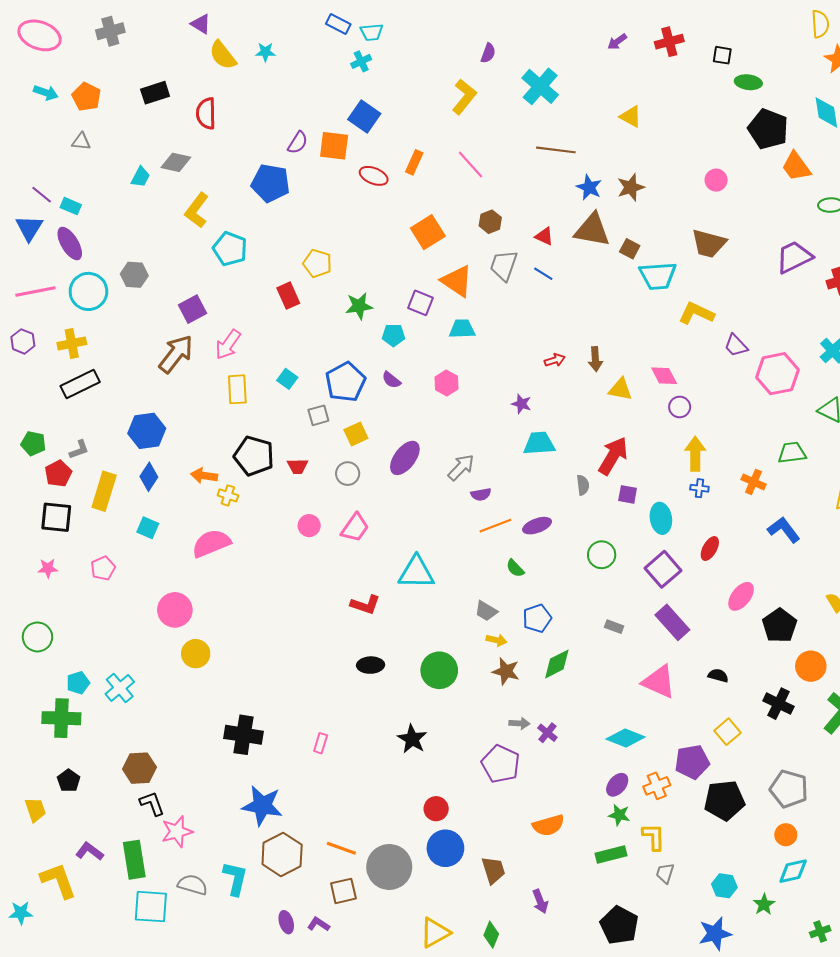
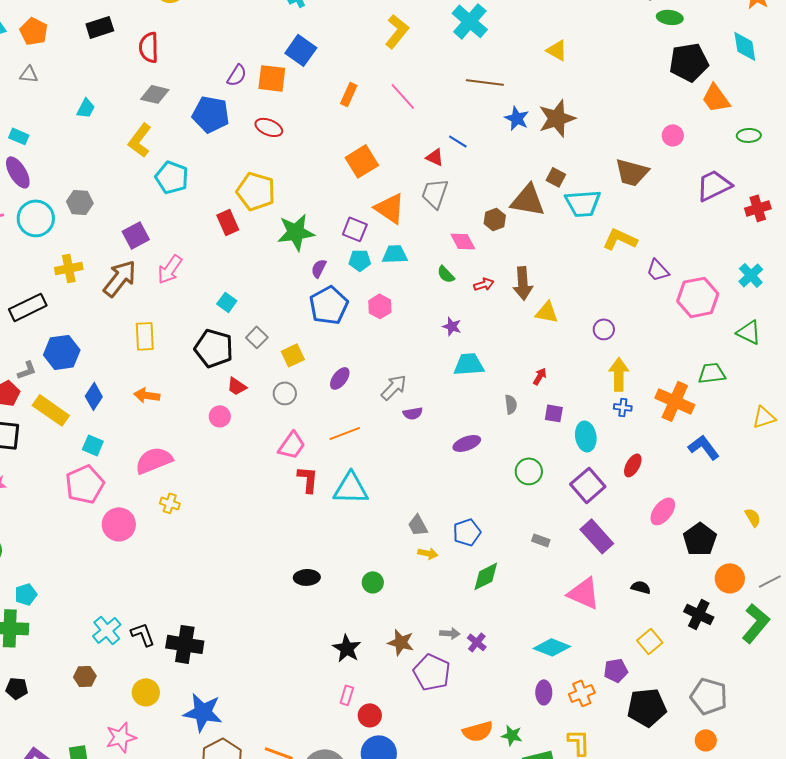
black pentagon: (768, 129) -> (689, 62), turned -30
gray diamond: (176, 162) -> (155, 94), moved
red ellipse: (374, 176) -> (269, 127), moved
pink circle: (716, 180) -> (673, 135), moved
brown star: (631, 187) -> (557, 118), size x1.4
brown hexagon: (490, 222) -> (495, 219), moved
brown triangle: (592, 230) -> (528, 200), moved
red triangle: (544, 236) -> (435, 157), moved
yellow pentagon: (317, 263) -> (256, 191), size x1.4
blue line: (543, 274) -> (458, 141), moved
green star: (359, 306) -> (296, 232), size x1.4
cyan pentagon: (393, 335) -> (360, 260), moved
yellow cross: (72, 343) -> (69, 268), moved
brown arrow: (595, 359) -> (523, 283), size x1.4
pink diamond: (664, 376) -> (463, 241), moved
purple semicircle: (391, 380) -> (319, 268), moved, turned 78
blue pentagon: (346, 382) -> (329, 305), moved
yellow rectangle: (237, 389) -> (145, 336), moved
gray square: (318, 415) -> (257, 337), turned -30
blue hexagon: (147, 431) -> (62, 352), moved
black pentagon: (254, 456) -> (214, 348), moved
red arrow: (613, 456) -> (540, 376), size x0.5
purple ellipse: (405, 458) -> (340, 378), size x0.7
red trapezoid: (298, 466) -> (237, 386), turned 35
orange cross: (754, 482) -> (675, 401), size x1.6
yellow rectangle: (104, 491) -> (51, 410), turned -72
yellow cross: (228, 495) -> (170, 503), moved
pink circle: (309, 526) -> (220, 416), moved
orange line: (495, 526) -> (345, 433), moved
pink pentagon: (103, 568) -> (85, 484), moved, size x1.6
green semicircle: (515, 568) -> (446, 274), moved
red L-shape: (365, 605) -> (308, 479), moved, turned -104
gray trapezoid: (486, 611) -> (418, 525), turned 30
yellow circle: (196, 654) -> (146, 692), moved
green circle: (439, 670) -> (373, 582), size x0.6
brown star: (506, 671) -> (401, 642), moved
cyan cross: (120, 688) -> (107, 630), moved
pink rectangle: (321, 743) -> (347, 695), moved
purple pentagon: (692, 762) -> (616, 670), size x0.7
brown hexagon: (139, 768) -> (85, 676), size x0.7
black pentagon: (69, 781) -> (17, 688), turned -30
purple ellipse: (617, 785) -> (544, 692), turned -40
black L-shape: (152, 804) -> (143, 634), moved
green star: (619, 815) -> (512, 735), moved

